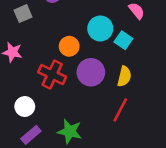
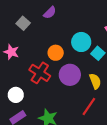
gray square: (23, 14) -> (23, 23), turned -32
yellow semicircle: (124, 76) -> (95, 81), turned -42

